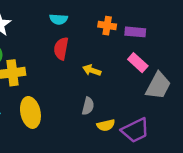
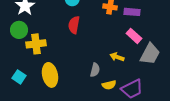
yellow arrow: (92, 70) -> (117, 57), moved

